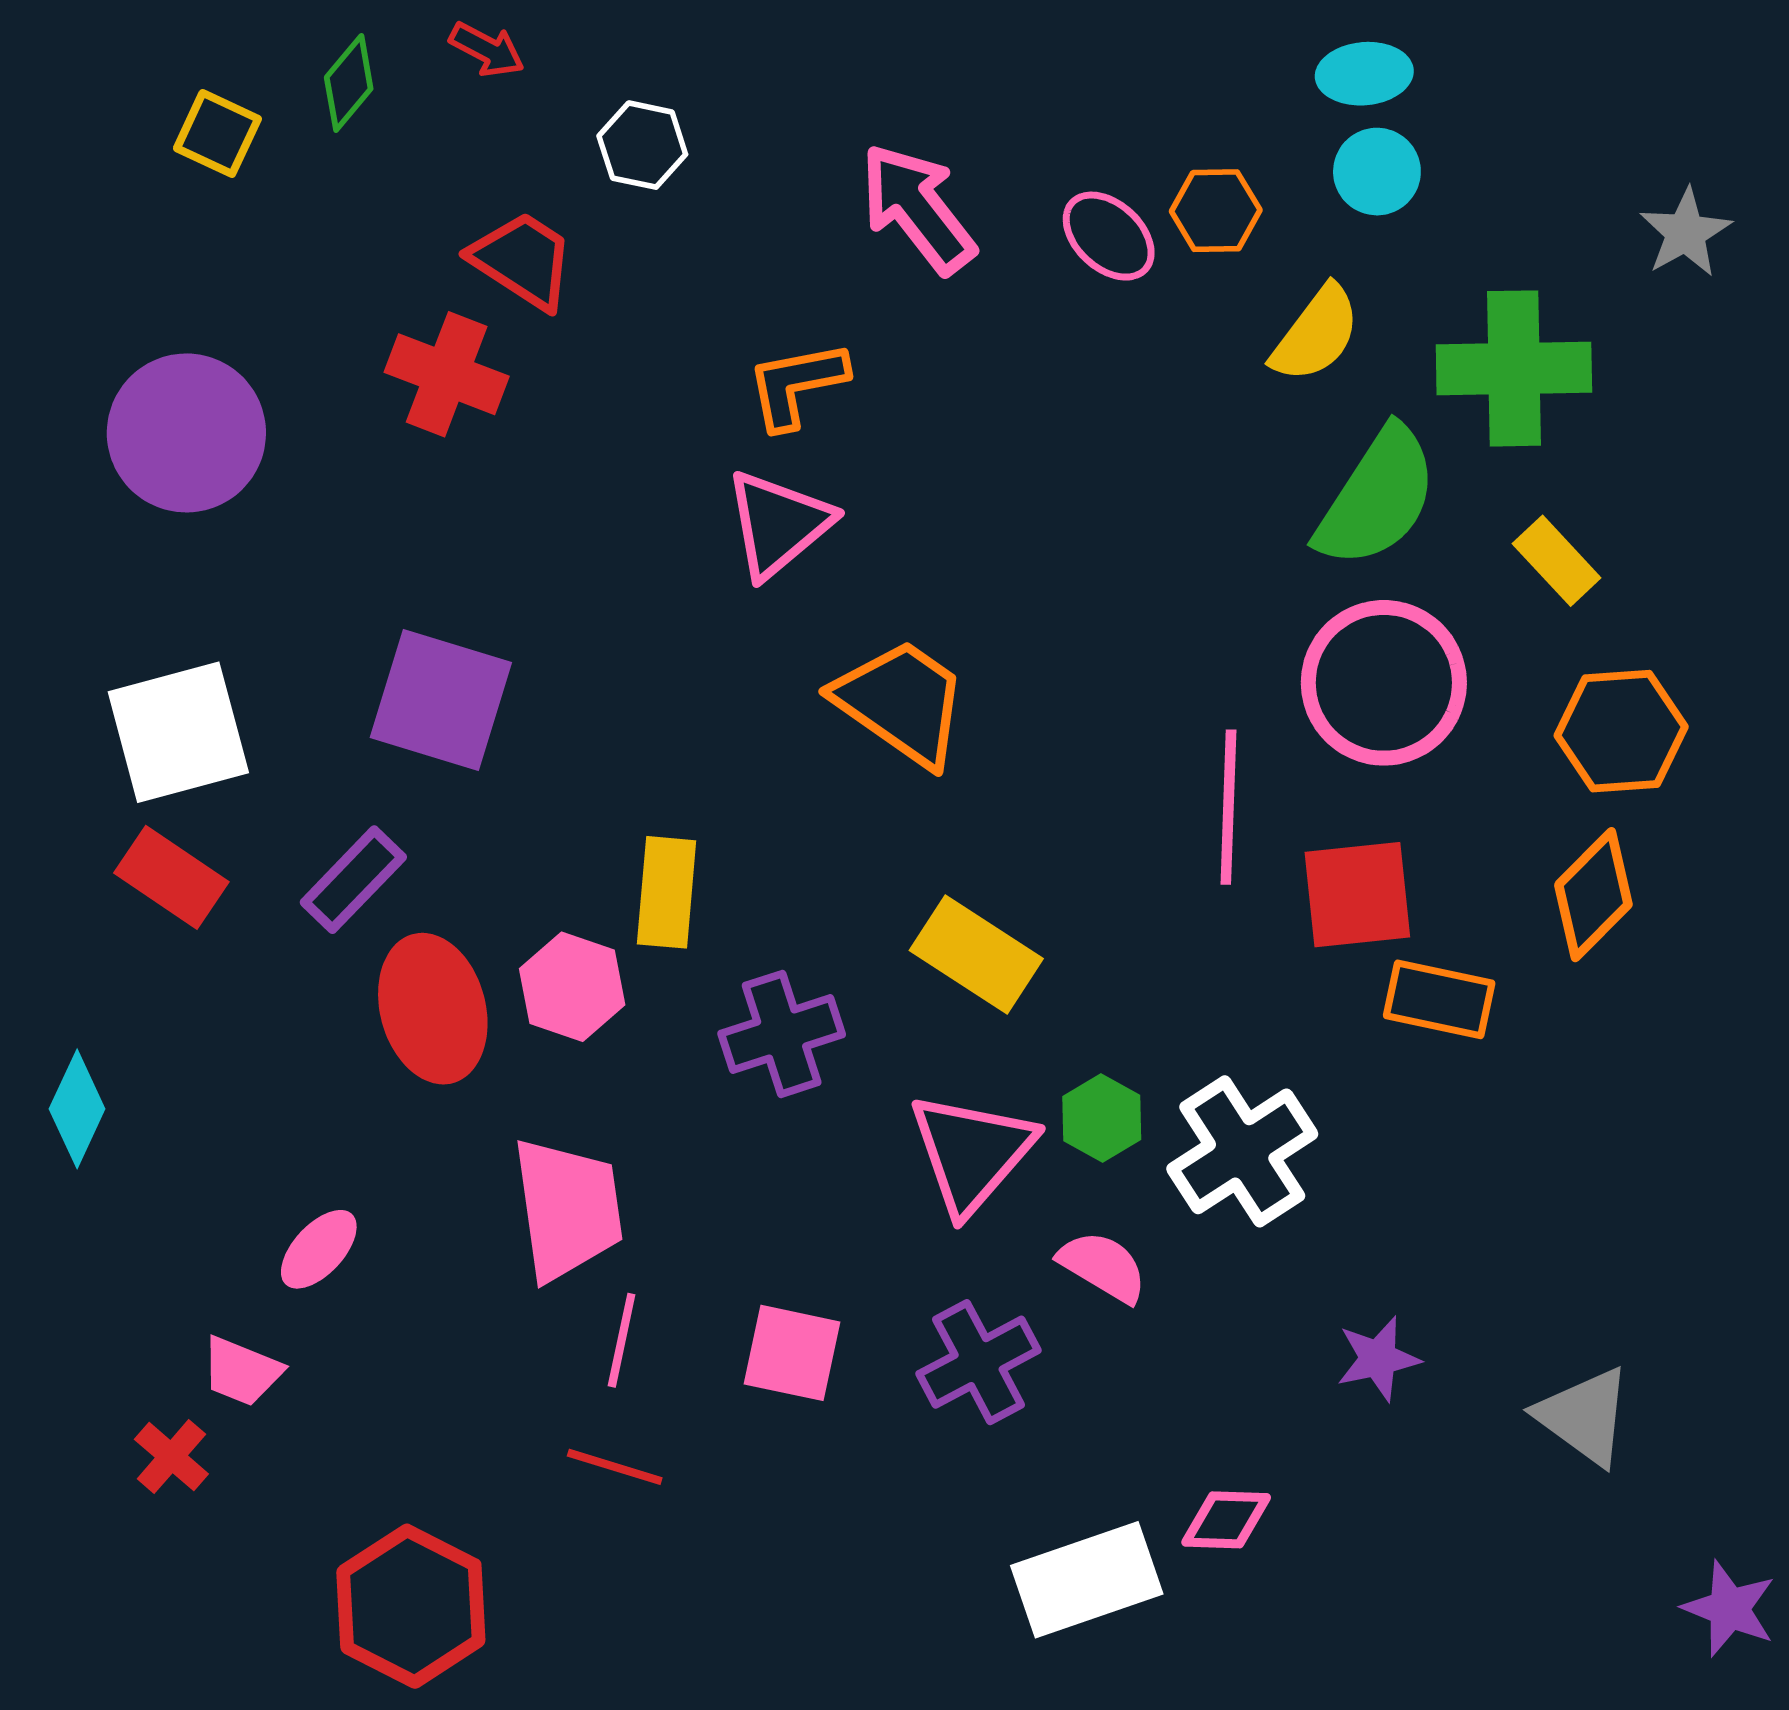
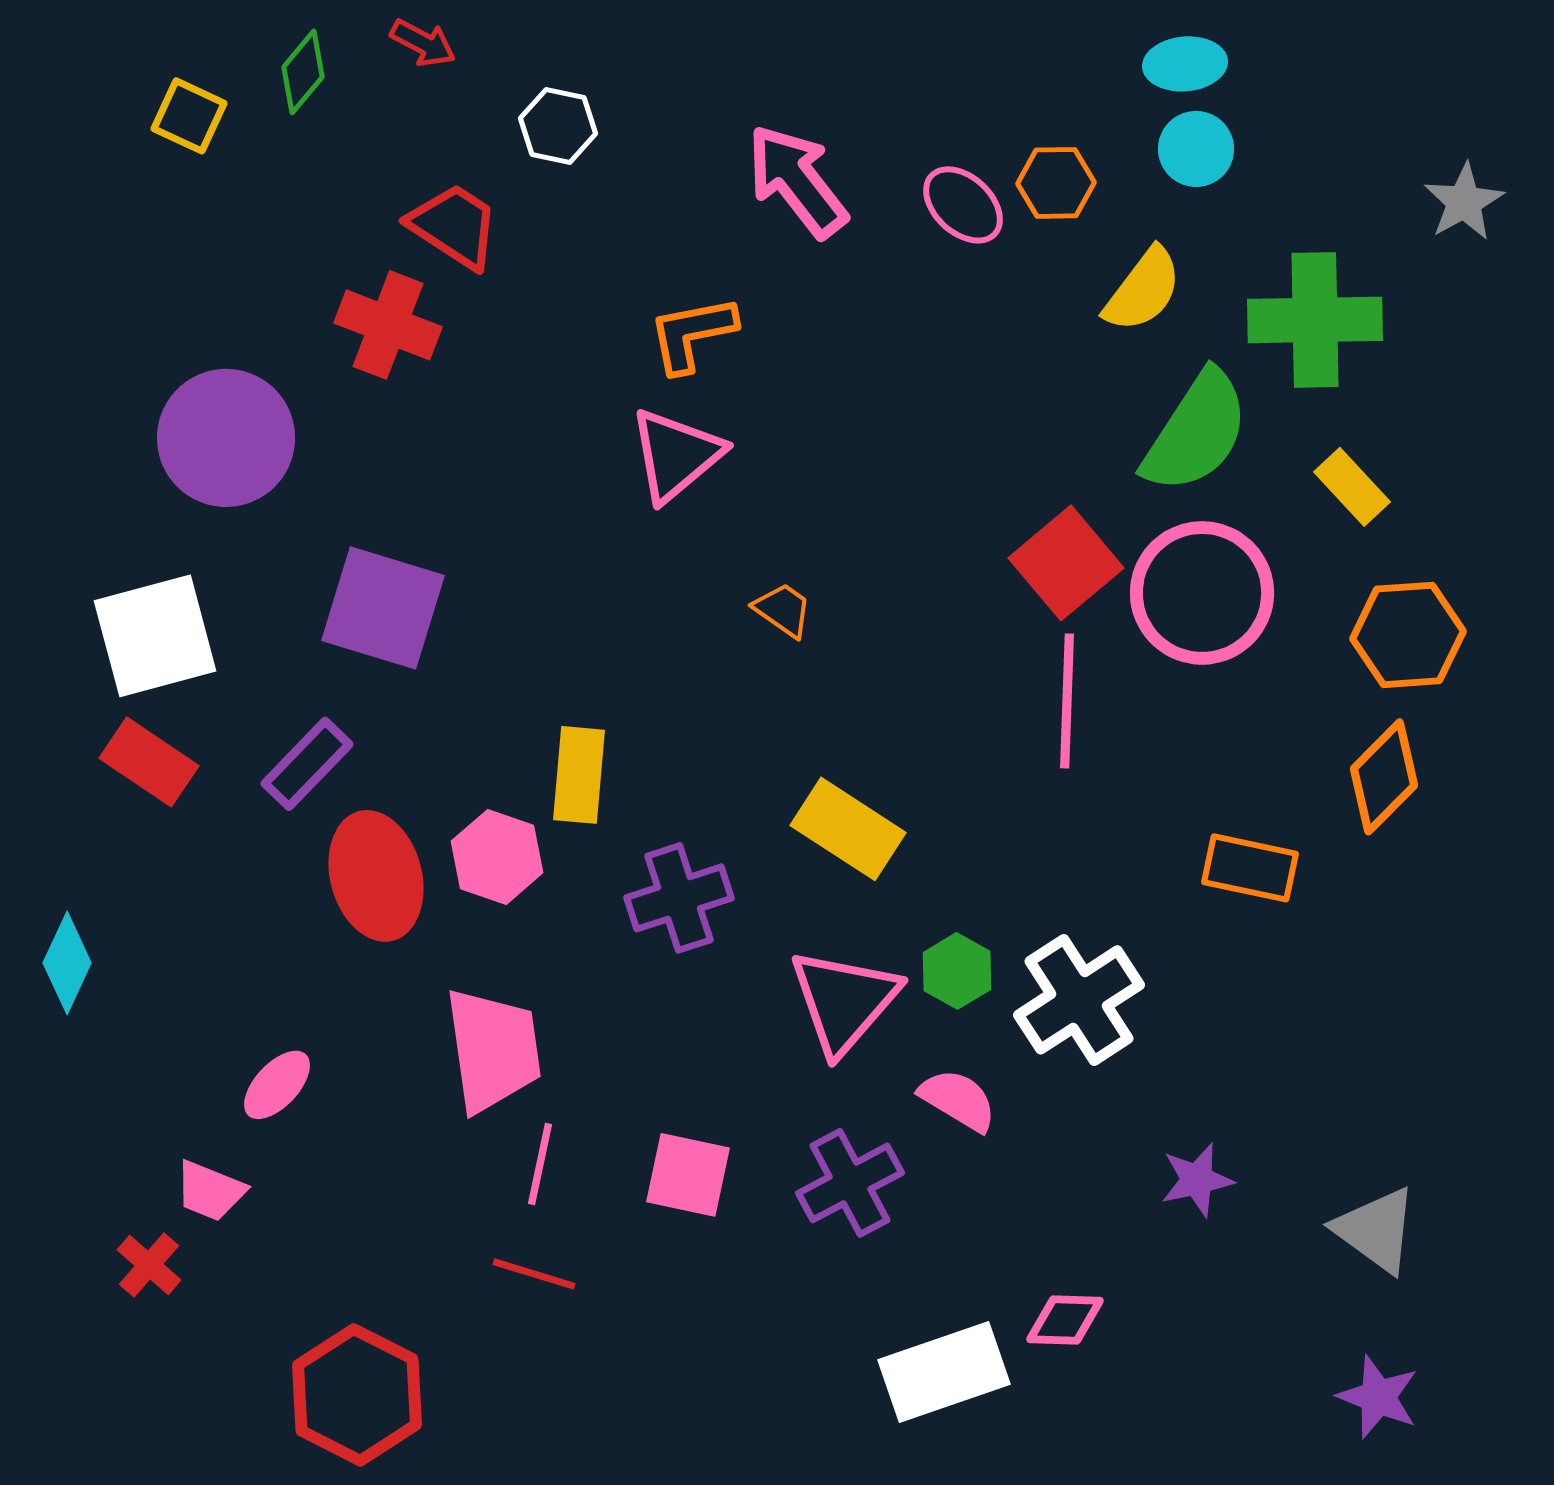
purple circle: (186, 433) -> (226, 438), moved
orange trapezoid: (901, 702) -> (783, 610), size x0.5
red square: (1357, 895) -> (1066, 563), moved, turned -34
purple star: (1729, 1609) -> (1378, 1397), moved

